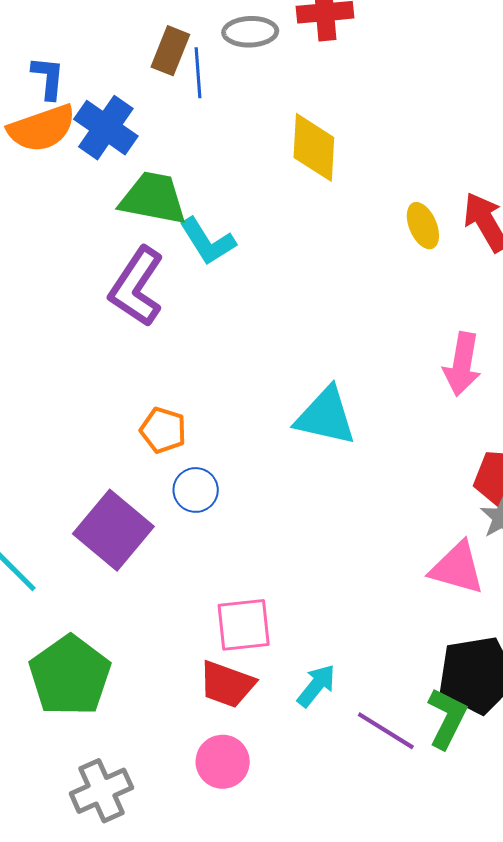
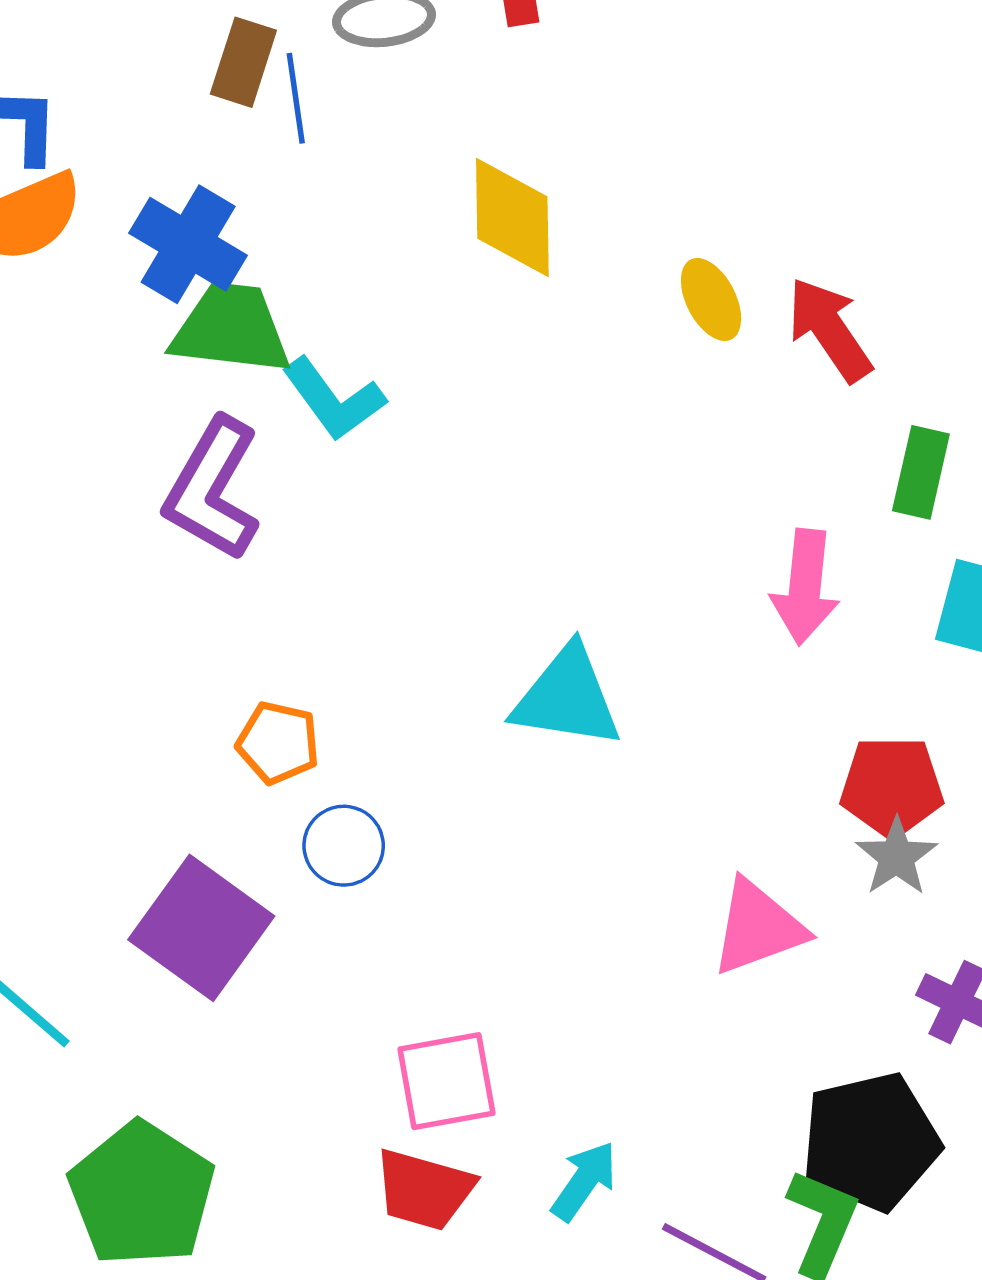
blue cross: (106, 128) -> (188, 244), moved
yellow ellipse: (423, 226) -> (711, 299), moved
pink triangle: (457, 568) -> (758, 927), moved, turned -32

